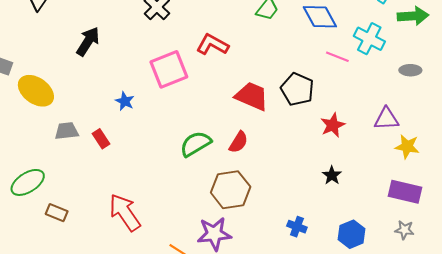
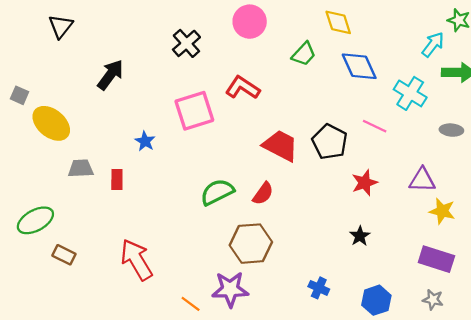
pink line: (337, 57) -> (375, 126), moved
red rectangle: (101, 139) -> (117, 179), turned 30

